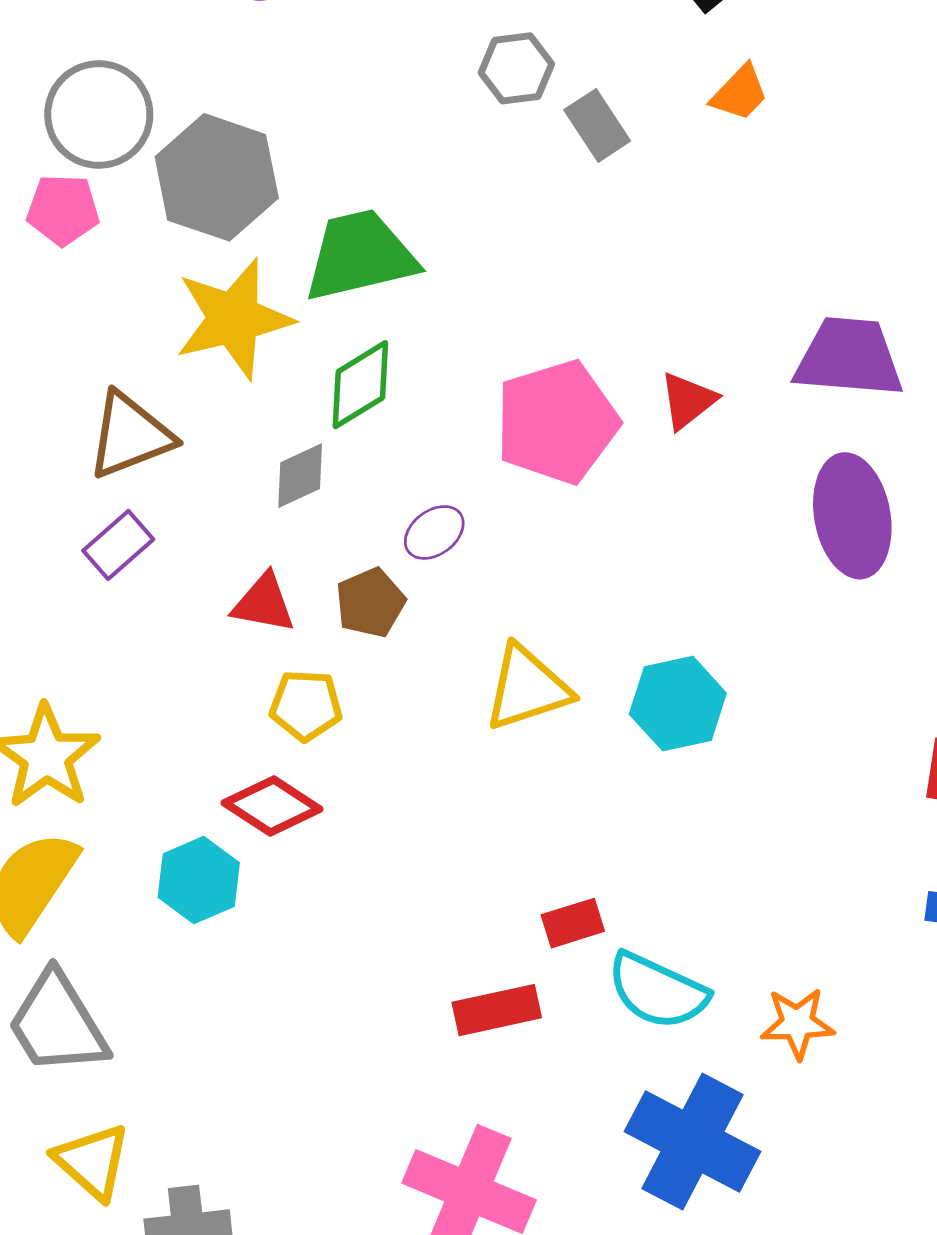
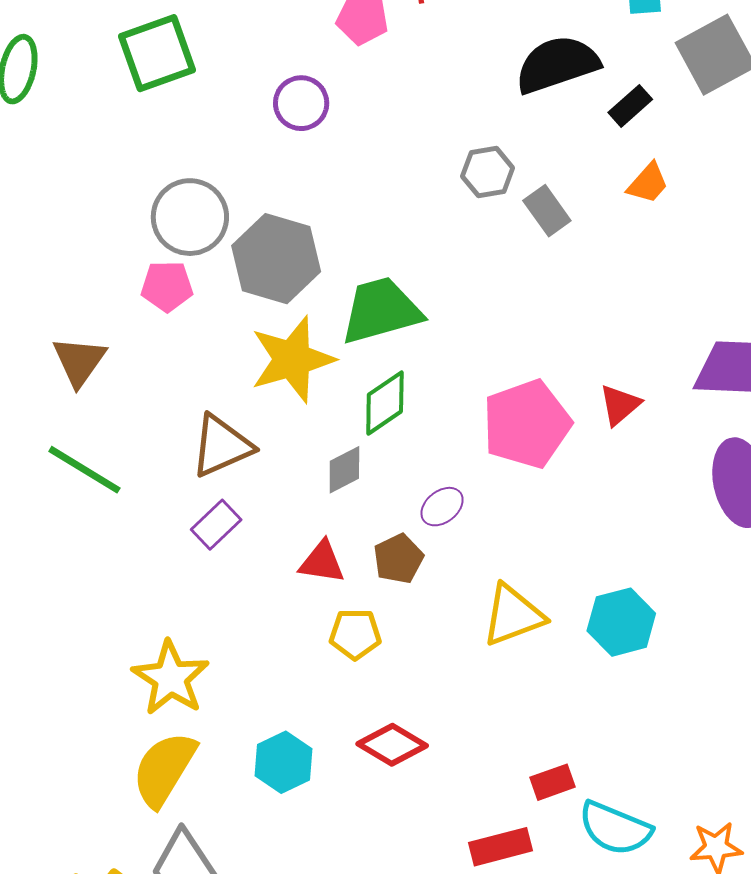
red diamond: (272, 806) -> (392, 745), moved

